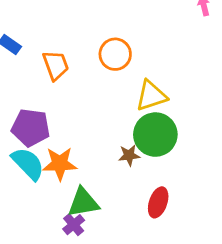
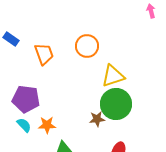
cyan semicircle: (28, 164) -> (24, 125), size x0.6
orange star: (60, 164) -> (47, 125), size x0.7

